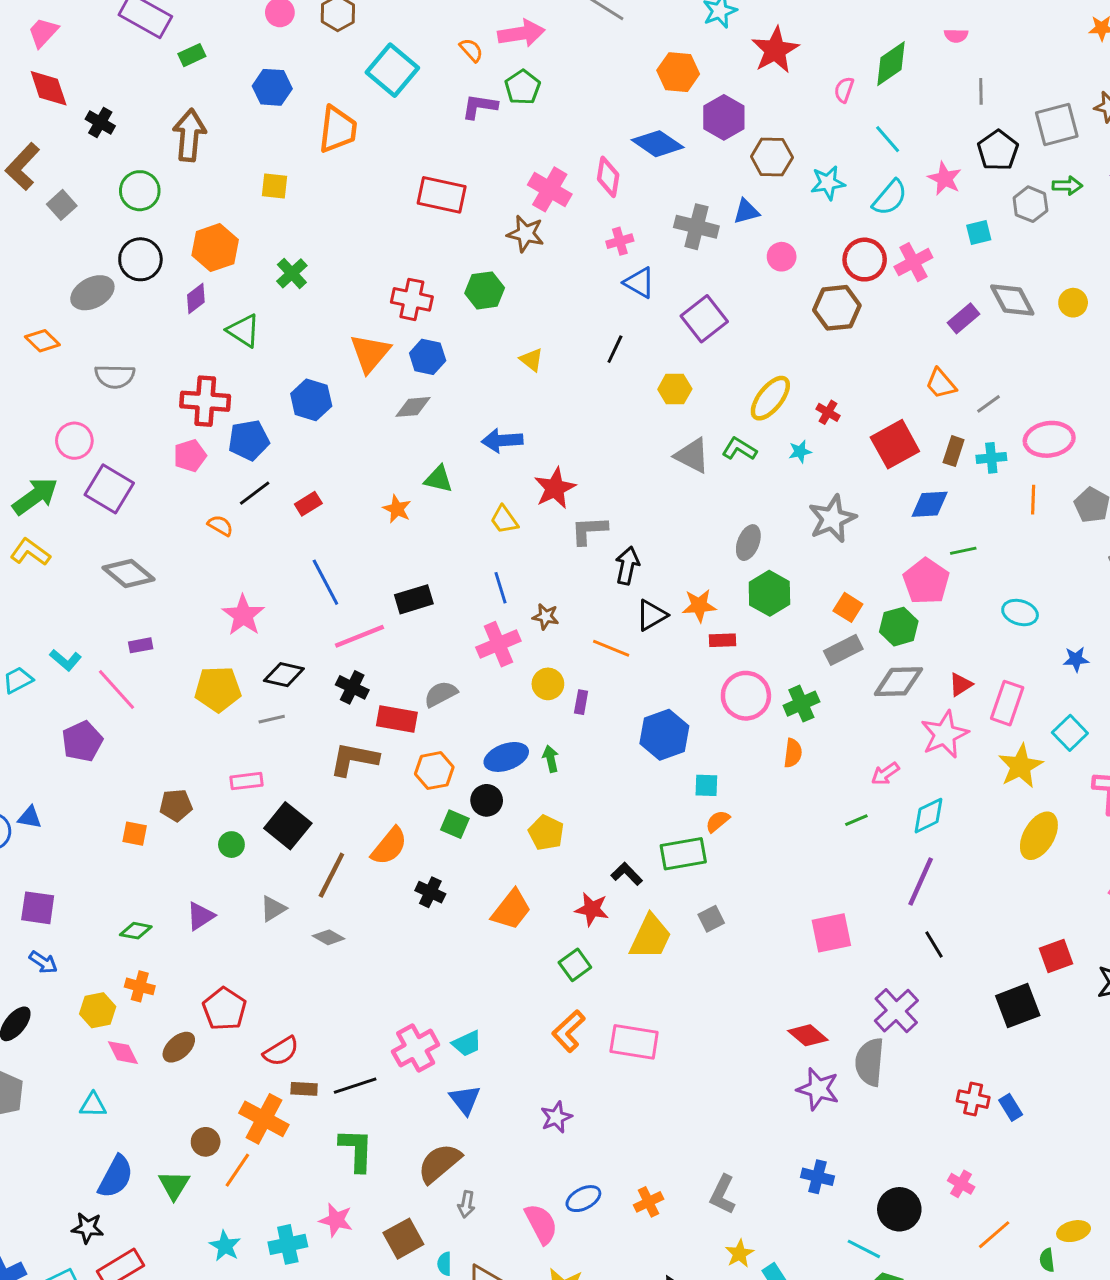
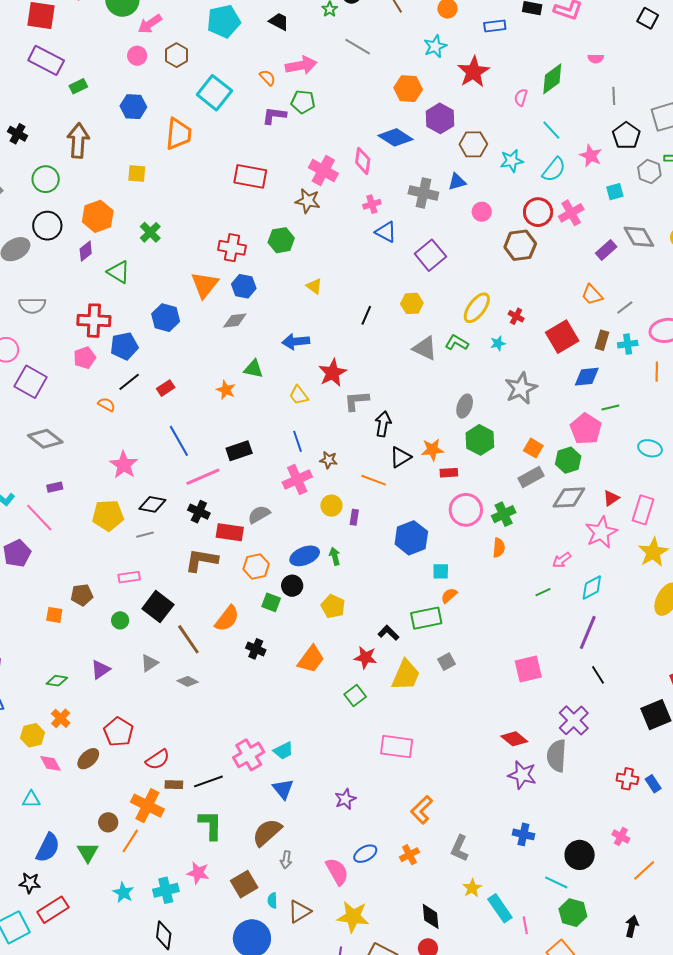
green pentagon: (523, 87) -> (303, 102), turned -30
black line: (615, 349) -> (366, 315), moved
brown line: (331, 875) -> (188, 639), turned -60
orange cross: (140, 986) -> (61, 718), turned 30
orange L-shape: (569, 1031) -> (422, 810), moved

